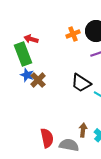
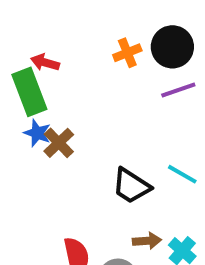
black trapezoid: (81, 83) -> (131, 186), moved
brown arrow: (83, 130) -> (147, 241), turned 80

